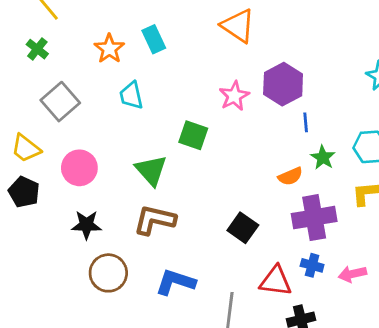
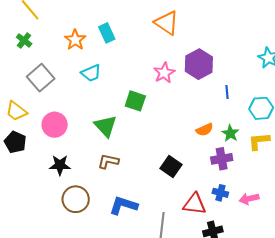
cyan trapezoid: (131, 95) -> (91, 73), turned -100
blue line: (306, 122) -> (227, 92), moved
green star: (323, 157) -> (230, 133), moved
purple cross: (314, 218) -> (222, 159), size x0.7
brown L-shape: (155, 220) -> (108, 161), size x0.7

